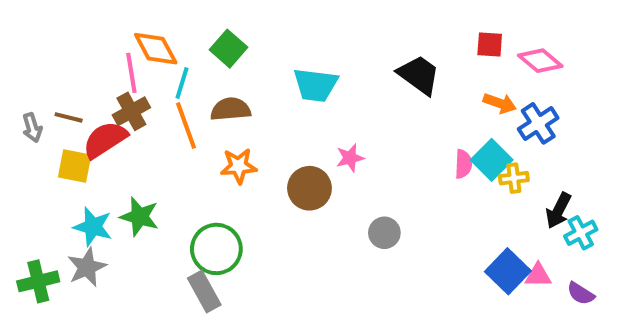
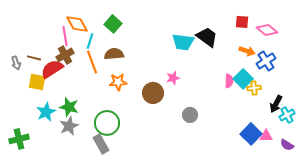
cyan trapezoid: (316, 85) -> (183, 42), moved
cyan star: (93, 227) -> (46, 112), turned 30
gray star: (87, 267) -> (69, 126), moved

